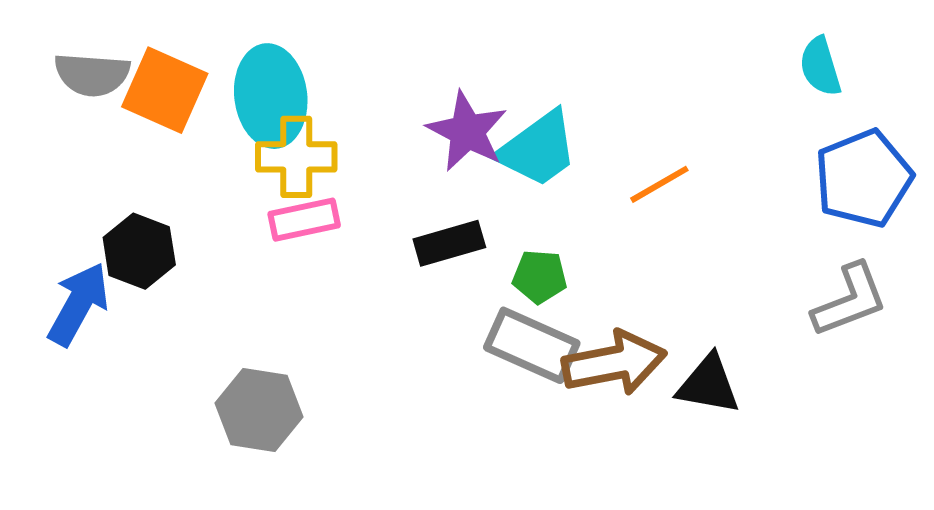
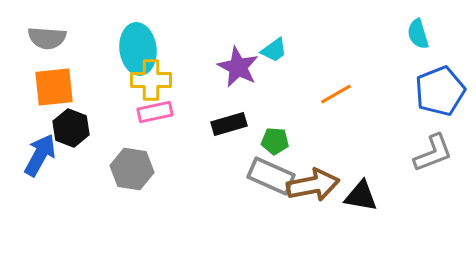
orange square: (165, 90) -> (54, 87), moved, turned -30
cyan trapezoid: (538, 149) -> (274, 50), moved, size x0.6
gray hexagon: (259, 410) -> (132, 169), moved

